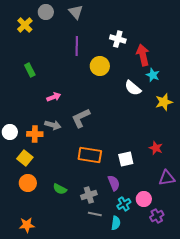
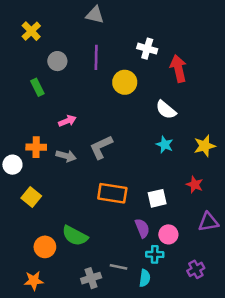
gray circle: (46, 12) -> (57, 61), moved
gray triangle: (76, 12) -> (95, 15), turned -35
cyan star: (153, 75) -> (165, 145), moved
yellow star: (164, 102) -> (205, 146), moved
orange cross: (35, 134) -> (36, 147), moved
orange circle: (28, 183) -> (45, 247), moved
green semicircle: (60, 189) -> (75, 236), size x1.5
gray cross: (89, 195) -> (91, 278), moved
pink circle: (144, 199) -> (168, 234), moved
cyan cross: (124, 204) -> (155, 254), turned 32

